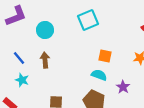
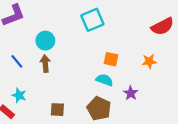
cyan circle: (45, 30) -> (45, 41), moved
cyan star: (22, 80) -> (19, 95), moved

